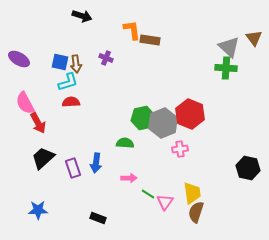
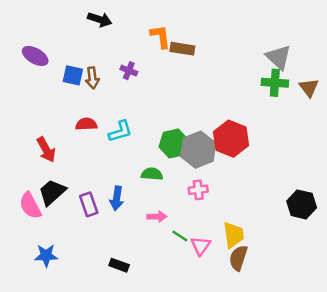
brown triangle: (254, 38) -> (309, 88), moved
purple ellipse: (19, 59) -> (35, 56), moved
cyan L-shape: (68, 82) -> (120, 131), moved
pink semicircle: (25, 103) -> (30, 206), moved
pink cross: (180, 149) -> (198, 190), moved

